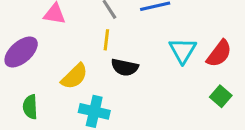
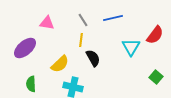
red semicircle: (219, 54) -> (155, 35), moved
black semicircle: (125, 67) -> (93, 58), turned -132

